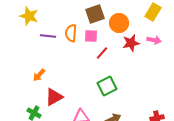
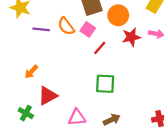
orange semicircle: (71, 33) -> (66, 26), turned -42
pink square: (91, 36) -> (88, 29), turned 32
green square: (107, 86) -> (105, 84), turned 30

